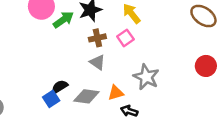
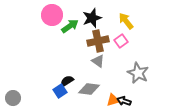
brown cross: (97, 38) -> (98, 41), size x1.5
orange triangle: (116, 93) -> (113, 100), moved

